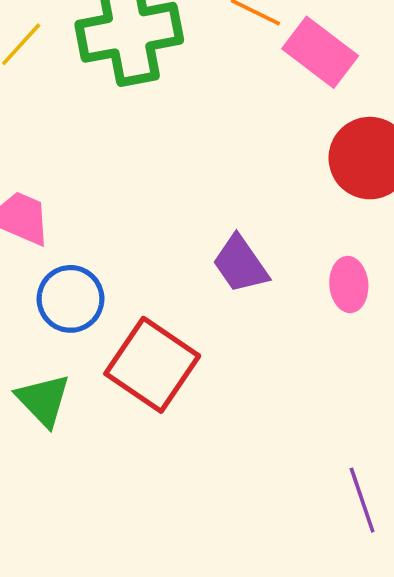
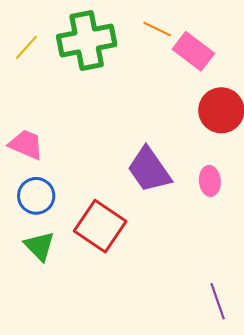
purple trapezoid: (240, 264) -> (149, 170), size x1.4
blue circle: (71, 299) -> (36, 196), moved

